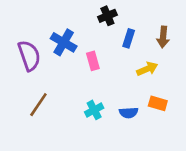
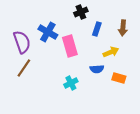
pink rectangle: (93, 61) -> (70, 46), size x1.5
brown line: (38, 105) -> (24, 68), moved
blue semicircle: (129, 113) -> (97, 69), moved

